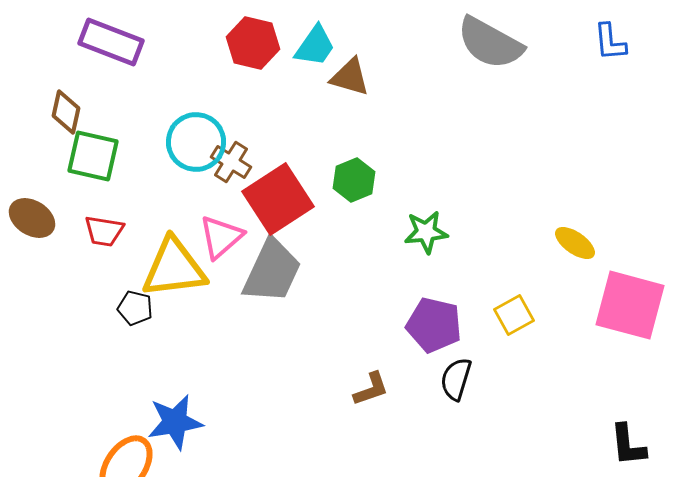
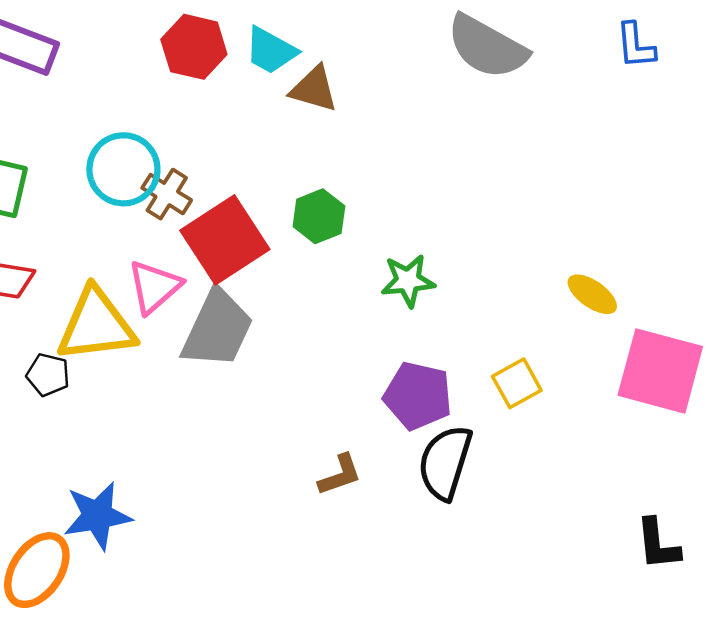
cyan trapezoid: (315, 46) -> (271, 51), turned 84
black semicircle: (456, 379) -> (445, 462), size x1.4

